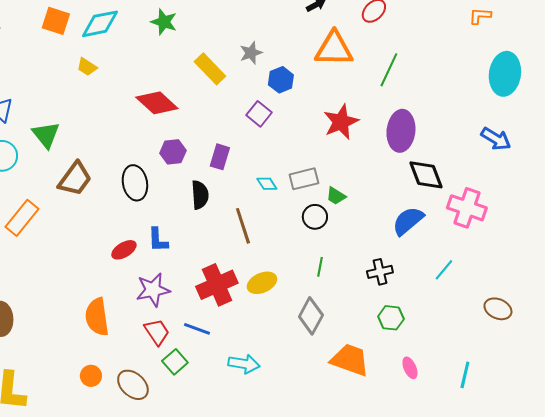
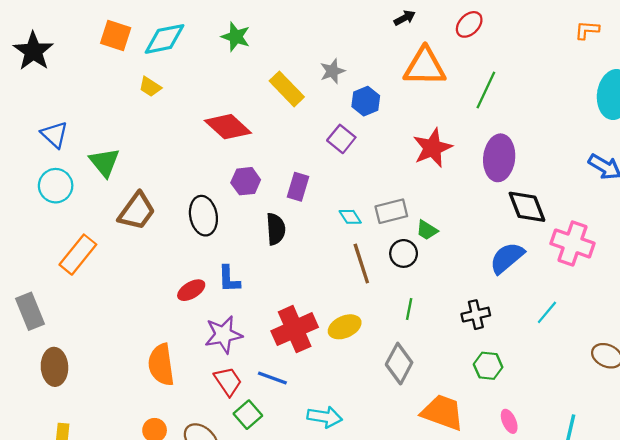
brown line: (243, 226) -> (361, 263), moved

